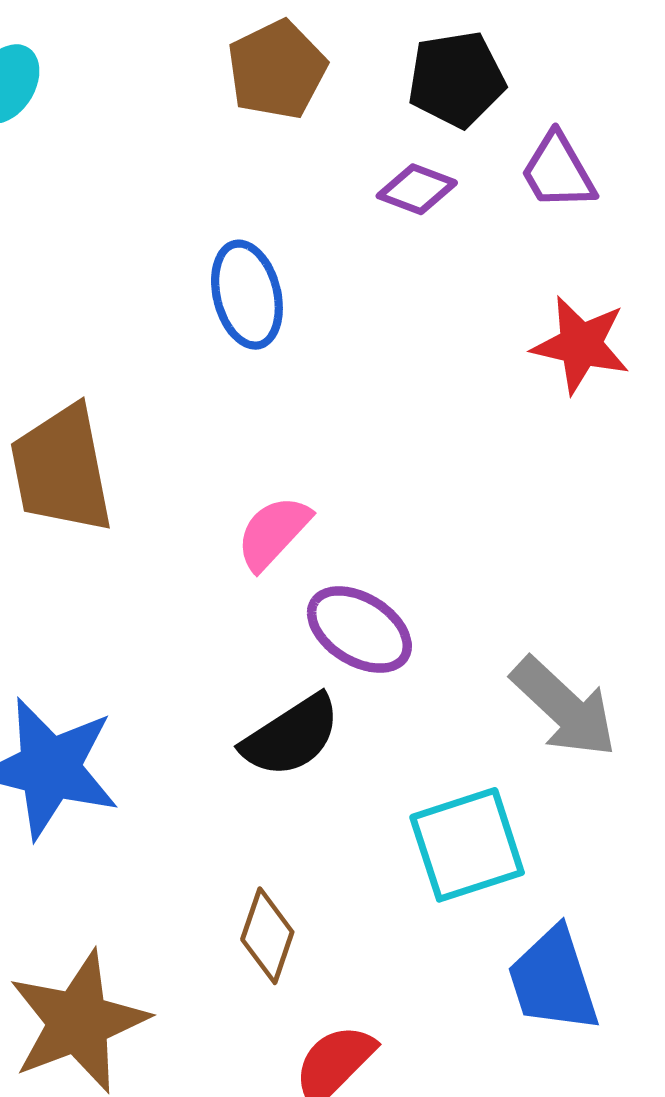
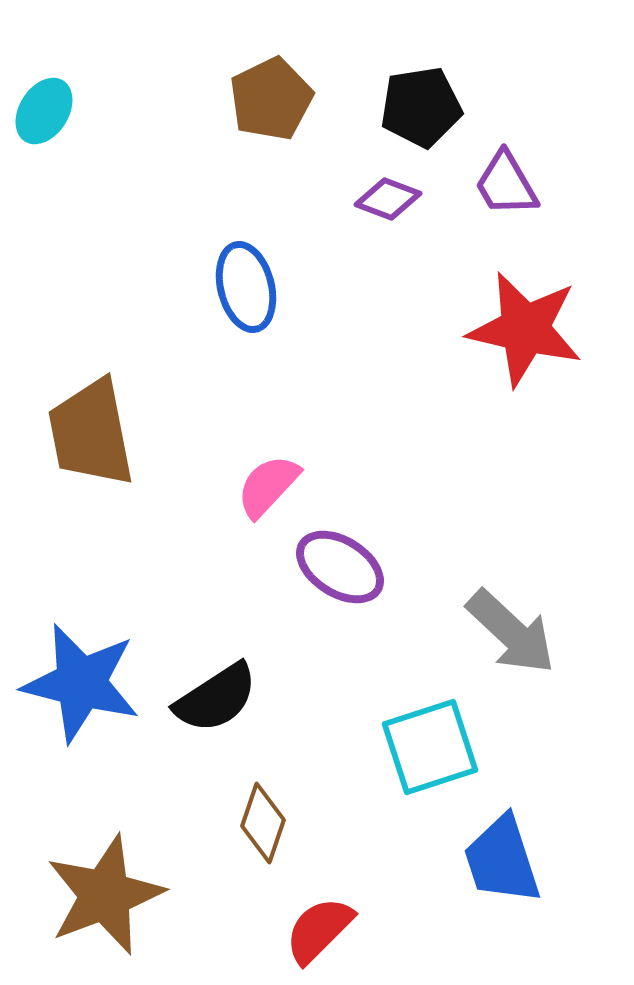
red star: (581, 345) -> (525, 329), size x1.4
black semicircle: (291, 736) -> (216, 698), moved

